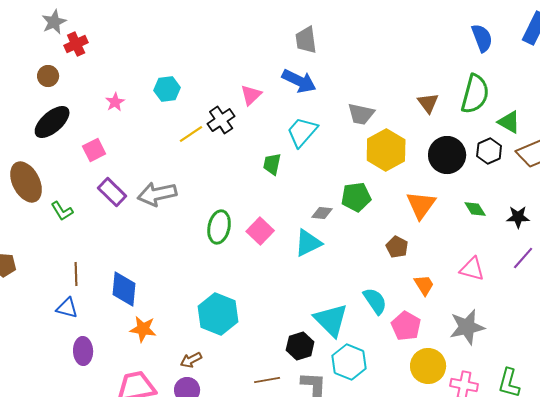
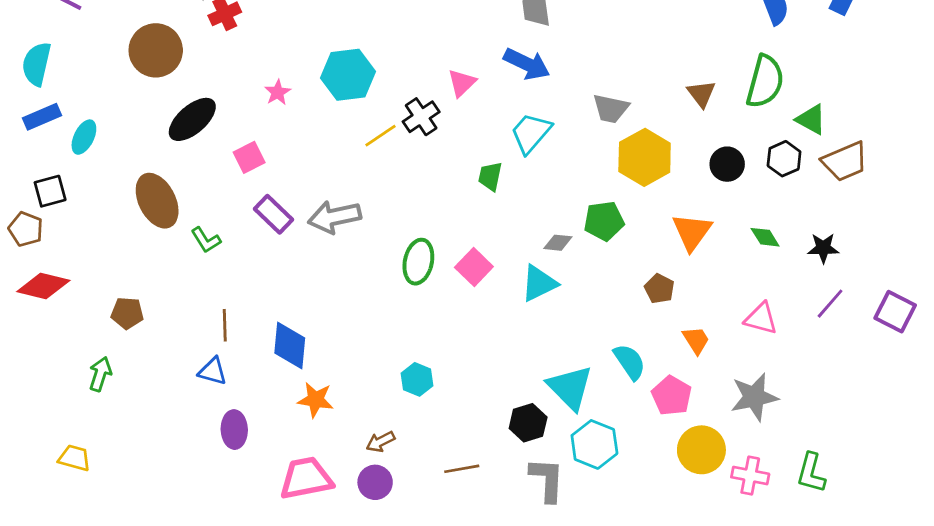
brown circle: (48, 76) -> (156, 50), moved, size x1.8
cyan hexagon: (167, 89) -> (348, 75), size x1.5
black circle: (447, 155) -> (727, 164), size x0.7
cyan hexagon: (218, 314) -> (417, 379), size x0.6
brown line: (267, 380) -> (462, 469), moved

